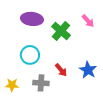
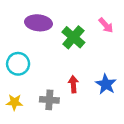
cyan circle: (30, 55) -> (18, 64), moved
red arrow: (61, 70) -> (73, 84), turned -144

